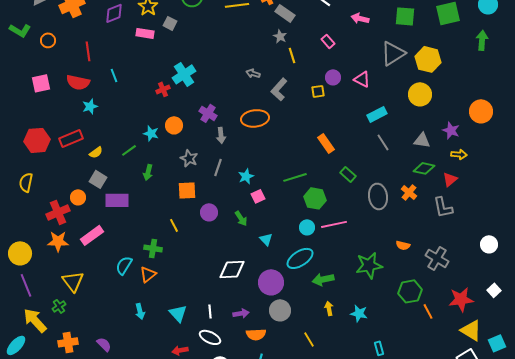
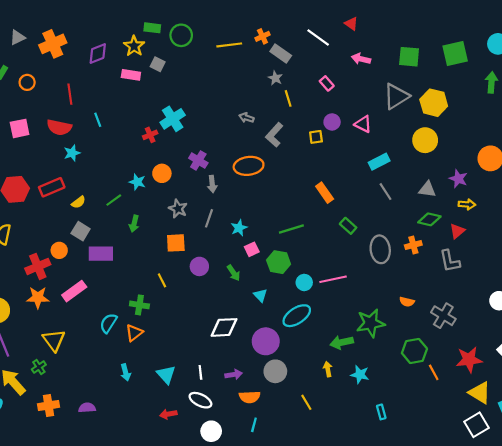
orange cross: (409, 192) -> (413, 245), turned 35
green hexagon: (315, 198) -> (279, 262), moved
green arrow: (323, 279) -> (342, 342), moved
purple semicircle: (104, 344) -> (87, 408), turned -49

